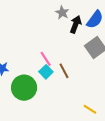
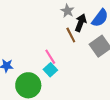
brown line: (64, 71) -> (71, 35), moved

